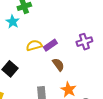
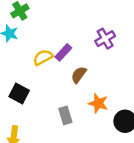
brown semicircle: (58, 65) -> (79, 75), turned -96

